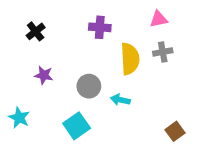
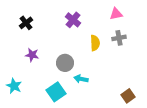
purple cross: (100, 27) -> (73, 20), turned 35
yellow semicircle: (130, 59) -> (95, 43), size x0.7
cyan arrow: (120, 100) -> (81, 79), moved

